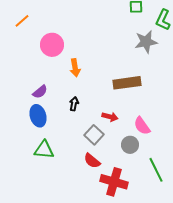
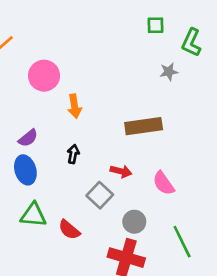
gray star: (146, 42) -> (169, 72), size x0.6
gray circle: (130, 145) -> (134, 222), moved
red semicircle: (92, 161) -> (69, 230), moved

